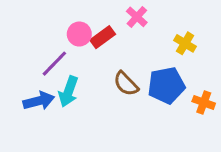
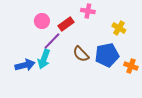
pink cross: (137, 17) -> (88, 11), turned -32
pink circle: (79, 34) -> (42, 21), moved
purple line: (54, 64) -> (52, 41), moved

